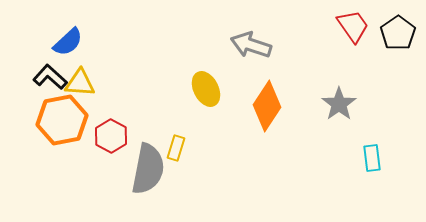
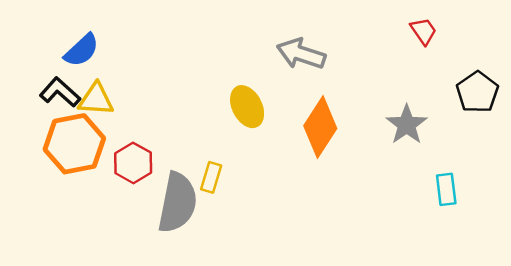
red trapezoid: (353, 26) -> (423, 31), size x0.7
black pentagon: (398, 33) -> (477, 92), moved

